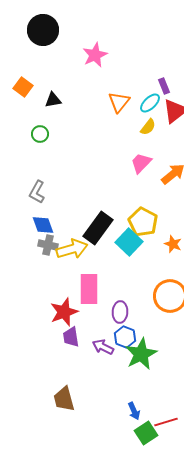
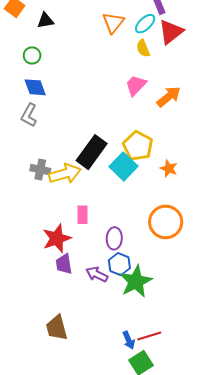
yellow semicircle: (148, 127) -> (143, 48), turned 120
blue diamond: (43, 225) -> (35, 87), moved
pink rectangle: (89, 289) -> (82, 215), size x0.6
red line: (166, 422) -> (149, 336), moved

